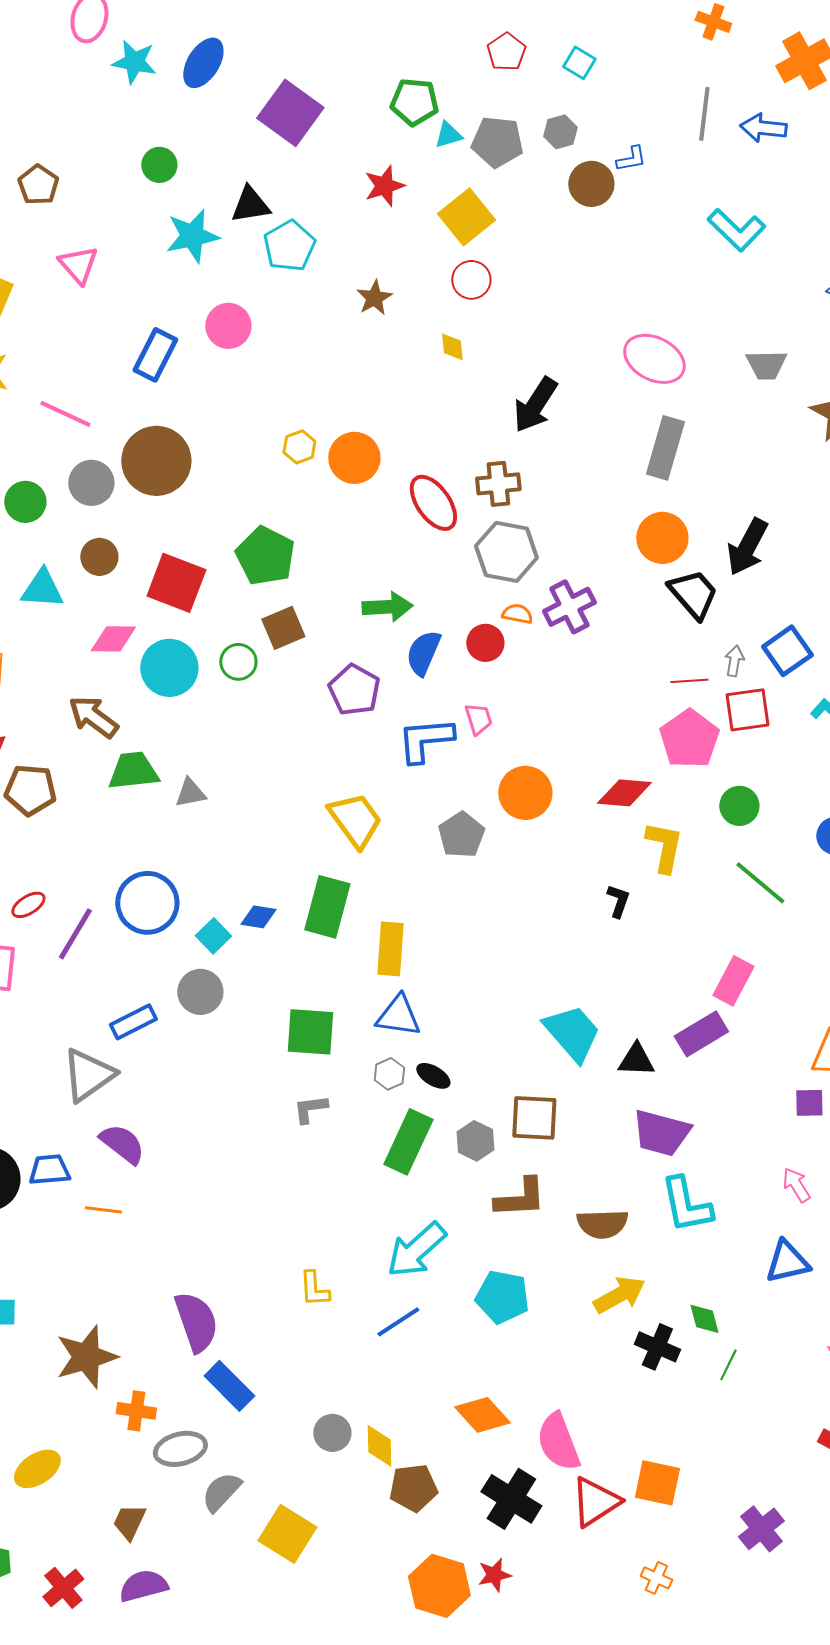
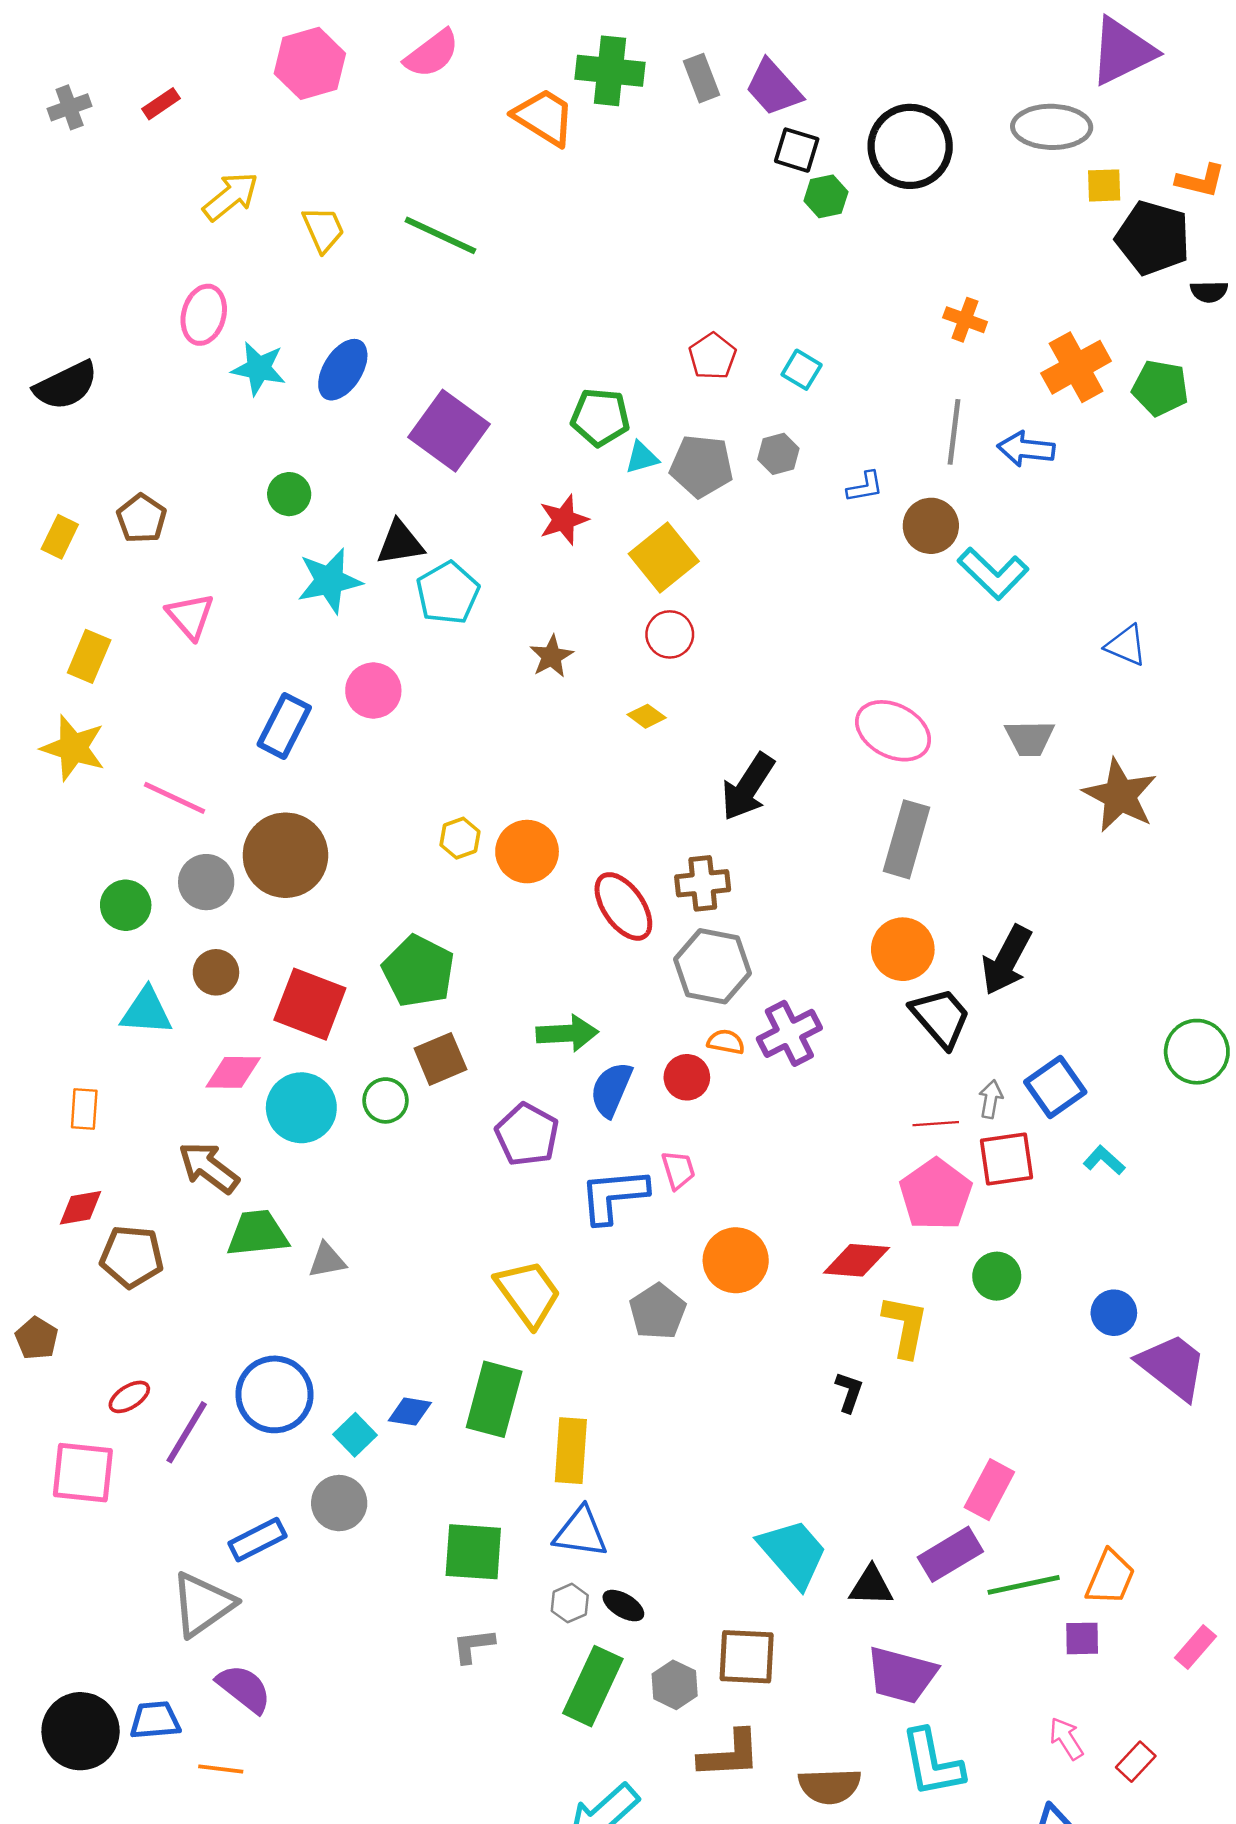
brown circle: (591, 184) -> (931, 526), moved
yellow diamond: (452, 347) -> (647, 716), turned -48
green line: (760, 883) -> (1024, 1585), moved, turned -52

